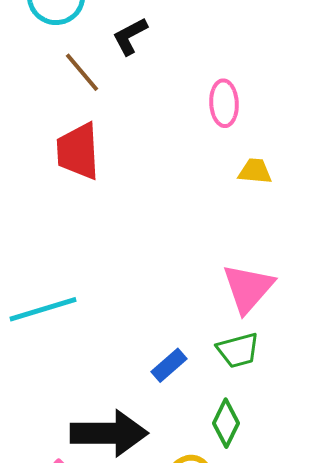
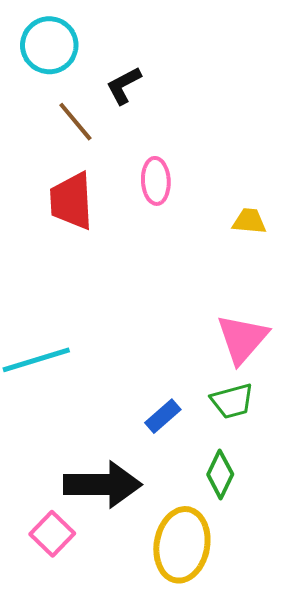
pink ellipse: (224, 103) -> (156, 181), moved

